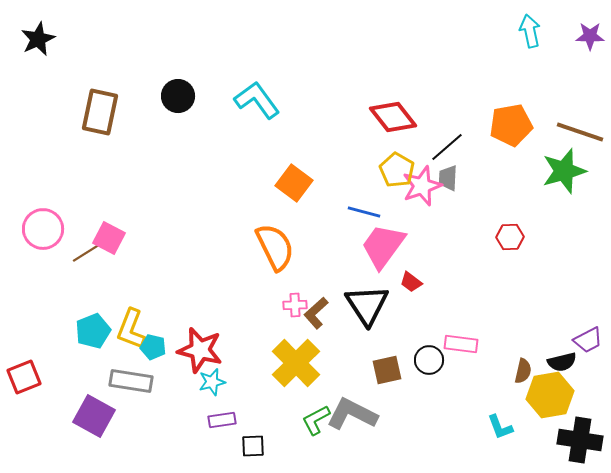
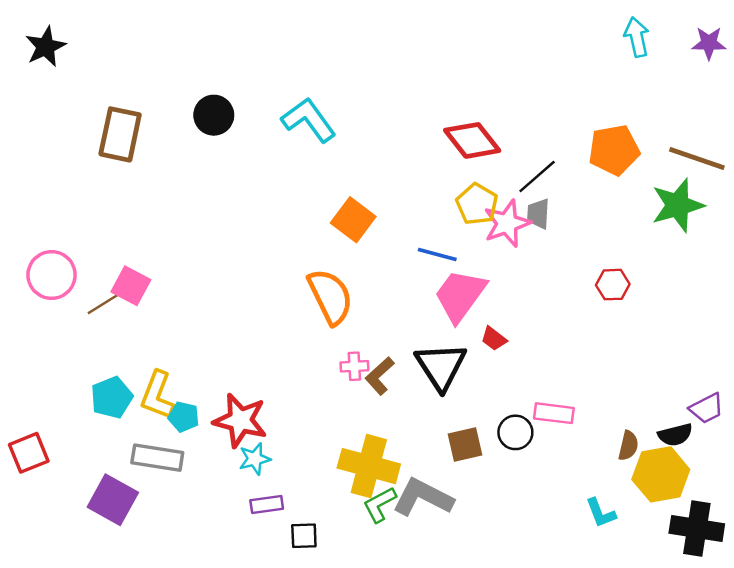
yellow cross: (296, 363) -> (369, 466), moved, turned -30

